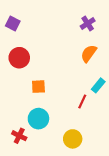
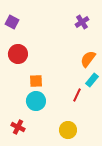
orange semicircle: (89, 53) -> (88, 59), moved
cyan circle: (38, 119) -> (36, 101), moved

